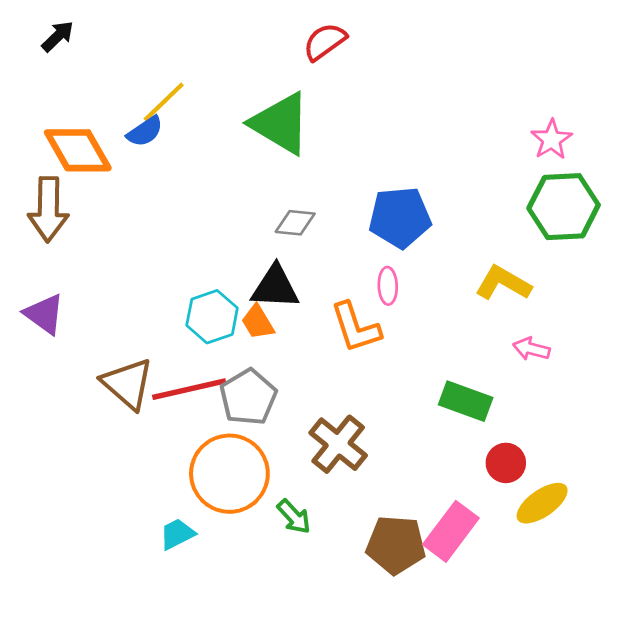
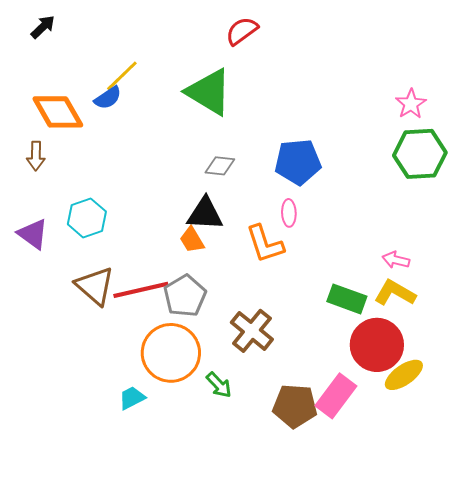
brown arrow: (48, 209) -> (36, 156), size x0.6
yellow L-shape: (503, 283) -> (395, 293), moved
cyan hexagon: (212, 317) -> (87, 218), moved
red circle: (506, 463) -> (377, 345), size x1.8

